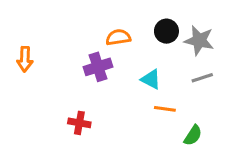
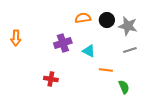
orange semicircle: (118, 37) -> (83, 18), moved
cyan triangle: (151, 79) -> (89, 51), moved
green semicircle: (193, 135) -> (124, 87), turned -56

